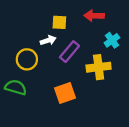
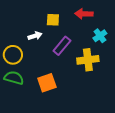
white arrow: (48, 40) -> (35, 36), moved
yellow circle: (27, 59) -> (13, 55), moved
orange square: (65, 93) -> (47, 83), moved

